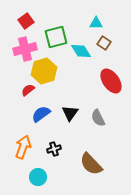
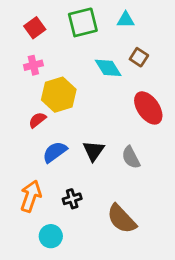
cyan triangle: (96, 23) -> (126, 20), moved
green square: (56, 37) -> (83, 22), moved
pink cross: (25, 49) -> (33, 65), size x0.6

